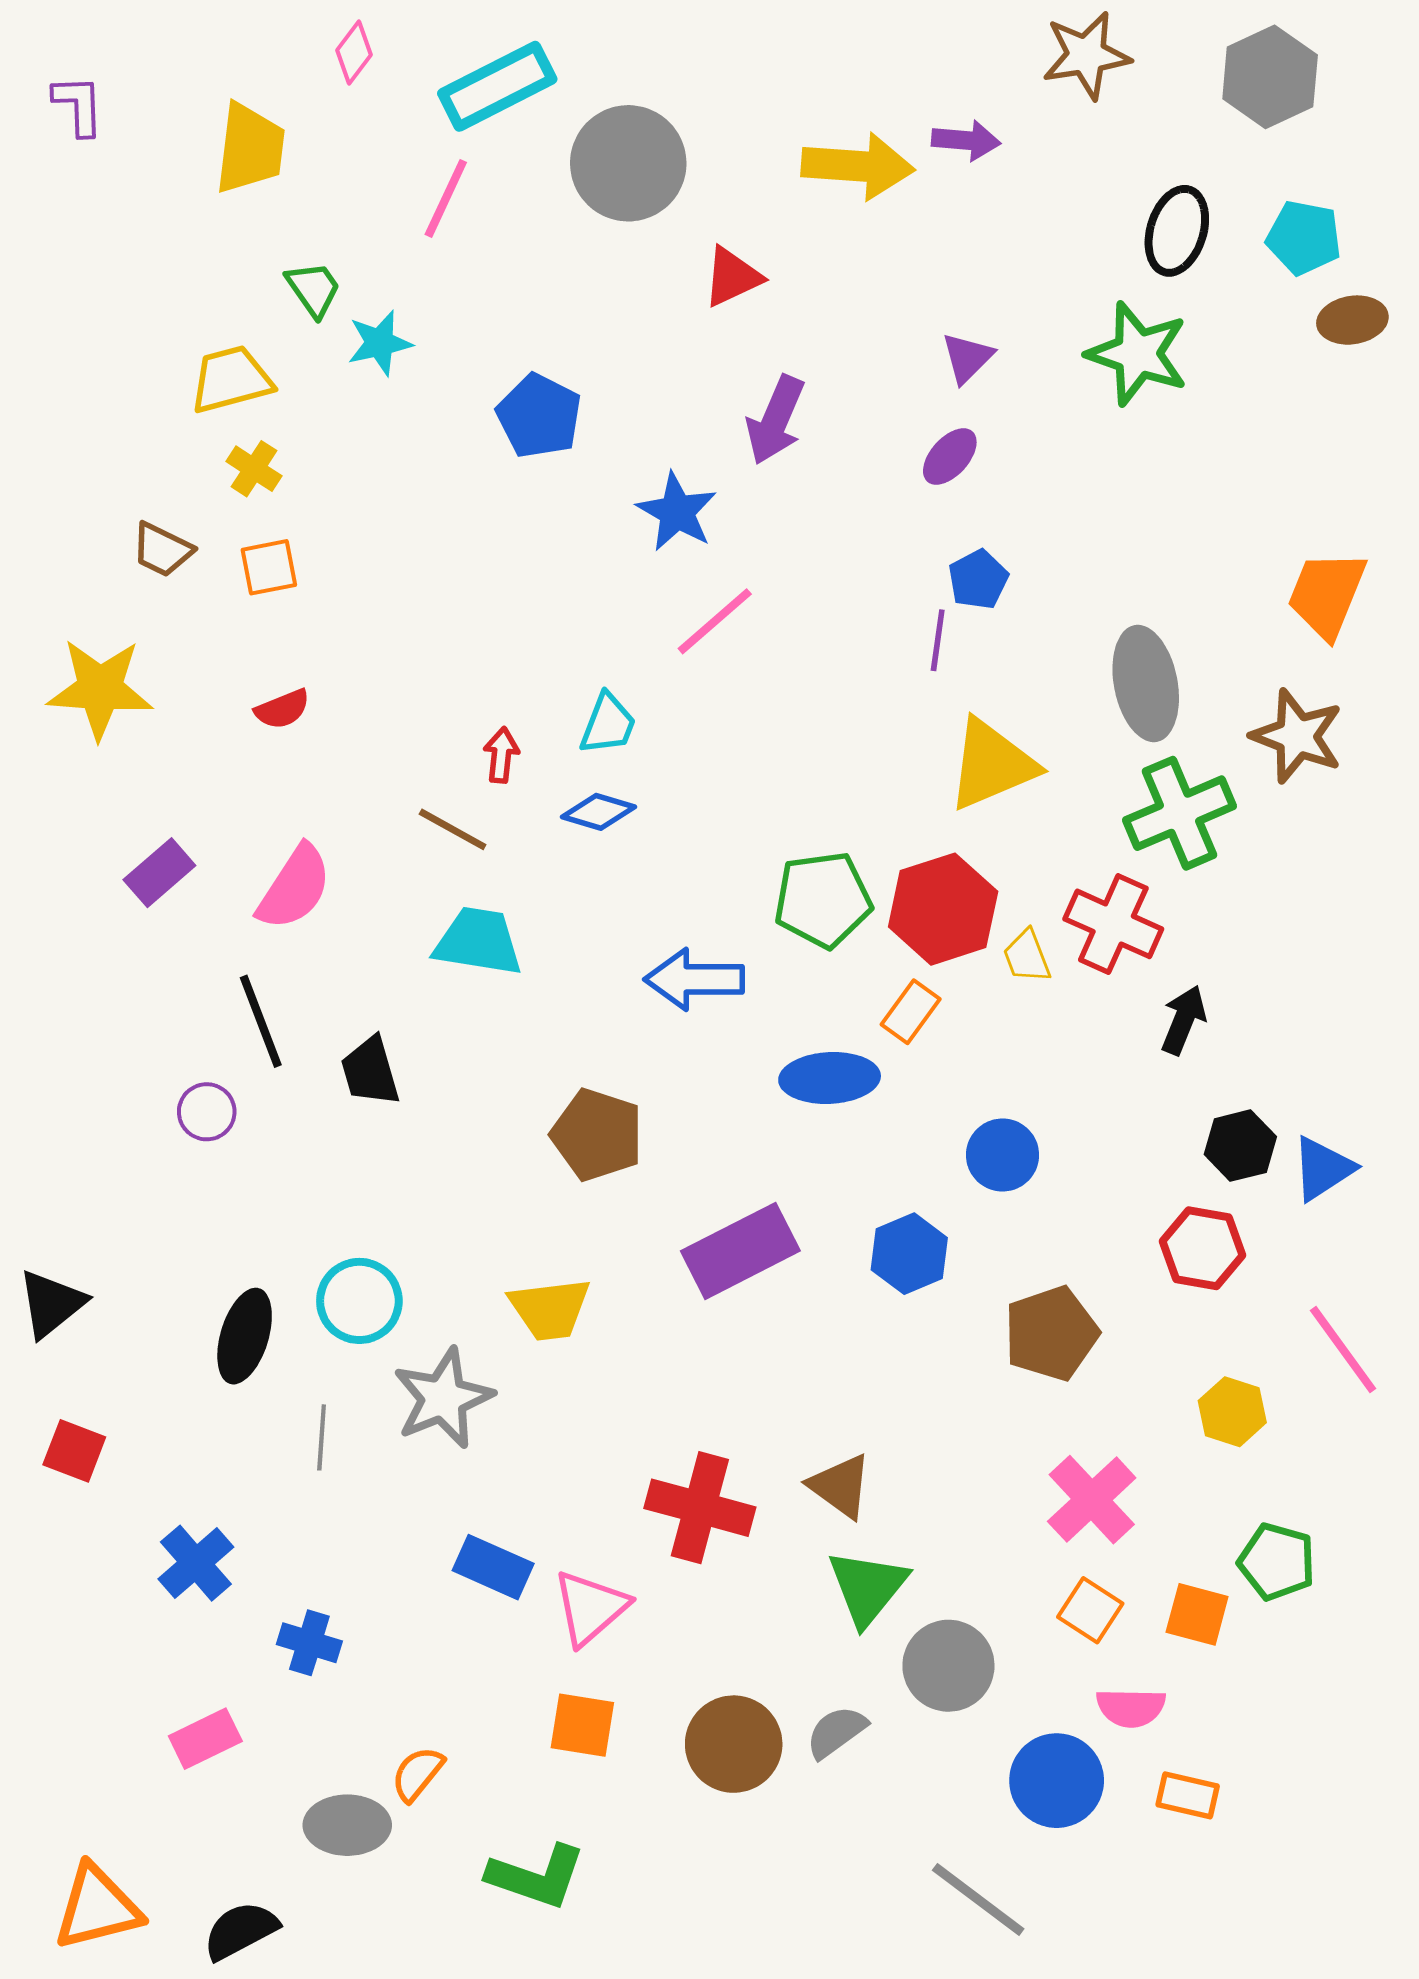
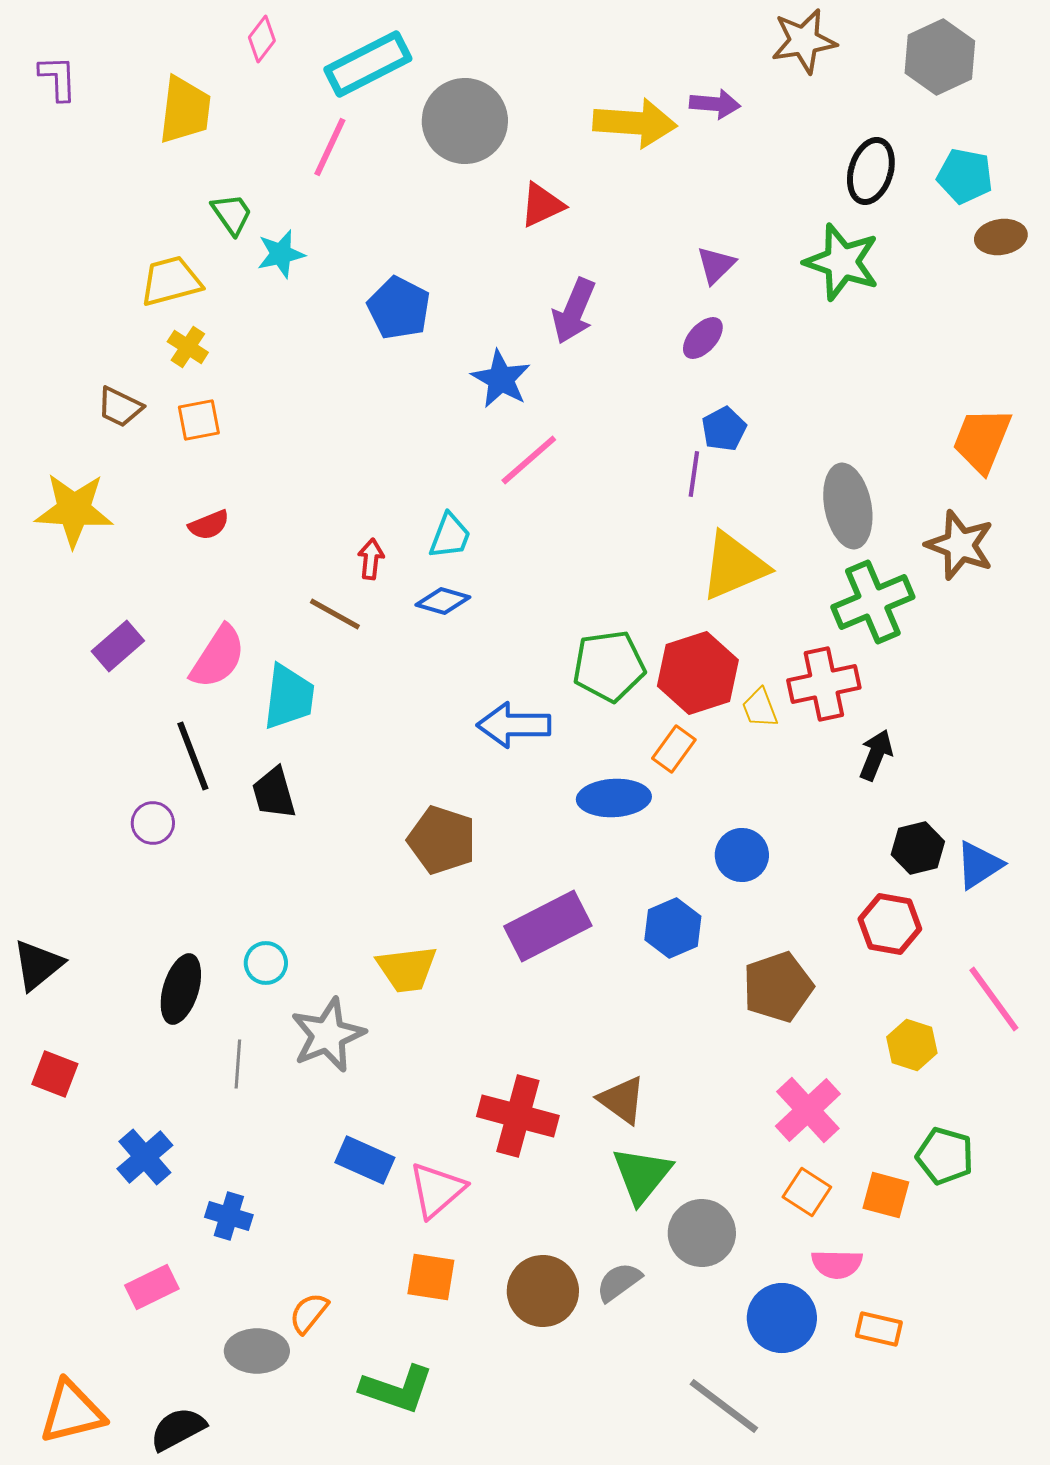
red cross: (1113, 924) -> (824, 684), turned -36
cyan trapezoid: (478, 942) -> (289, 697), moved, turned 88
cyan circle: (359, 1301) -> (266, 963), size x0.7

